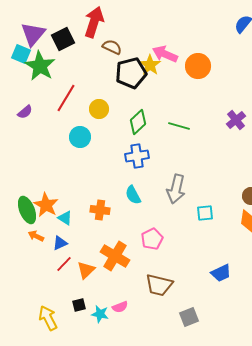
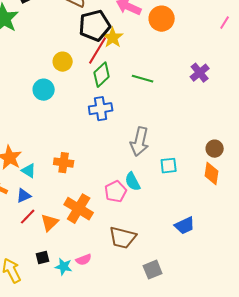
yellow star: (150, 65) -> (113, 38), moved
red line: (66, 98) -> (98, 51), moved
cyan semicircle: (133, 195) -> (133, 182), moved

